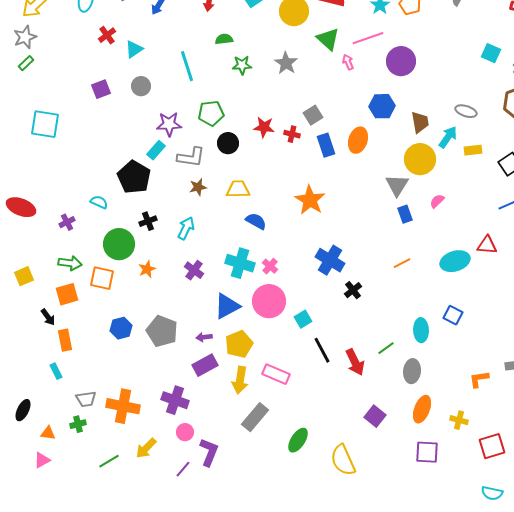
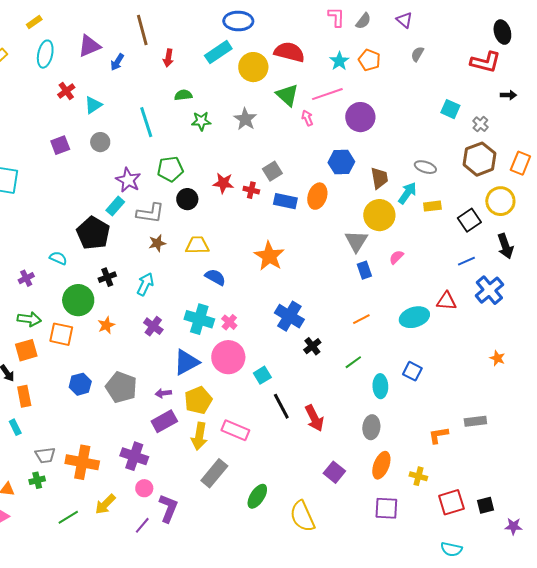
purple star: (169, 124) -> (128, 180), turned 30
blue rectangle: (326, 145) -> (285, 201), turned -60
green line: (386, 348) -> (353, 362), moved

